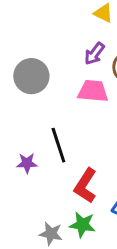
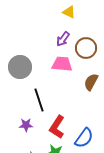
gray circle: (31, 76) -> (20, 67), moved
purple star: (27, 163) -> (26, 125), moved

